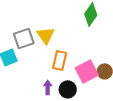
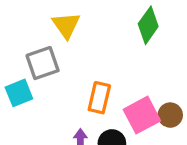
yellow triangle: (46, 35) -> (66, 25), moved

